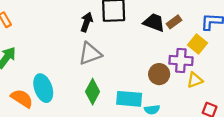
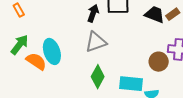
cyan ellipse: (43, 88) -> (52, 51), moved
orange semicircle: (22, 98) -> (36, 61), moved

